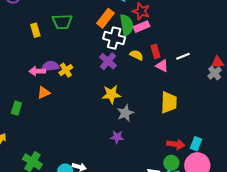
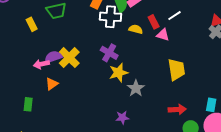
white line: (183, 56) -> (174, 16), moved
purple cross: (108, 61) -> (109, 53), moved
yellow cross: (66, 70) -> (69, 58), size x1.5
purple star: (117, 137) -> (122, 118), moved
red arrow: (176, 144) -> (177, 110), moved

